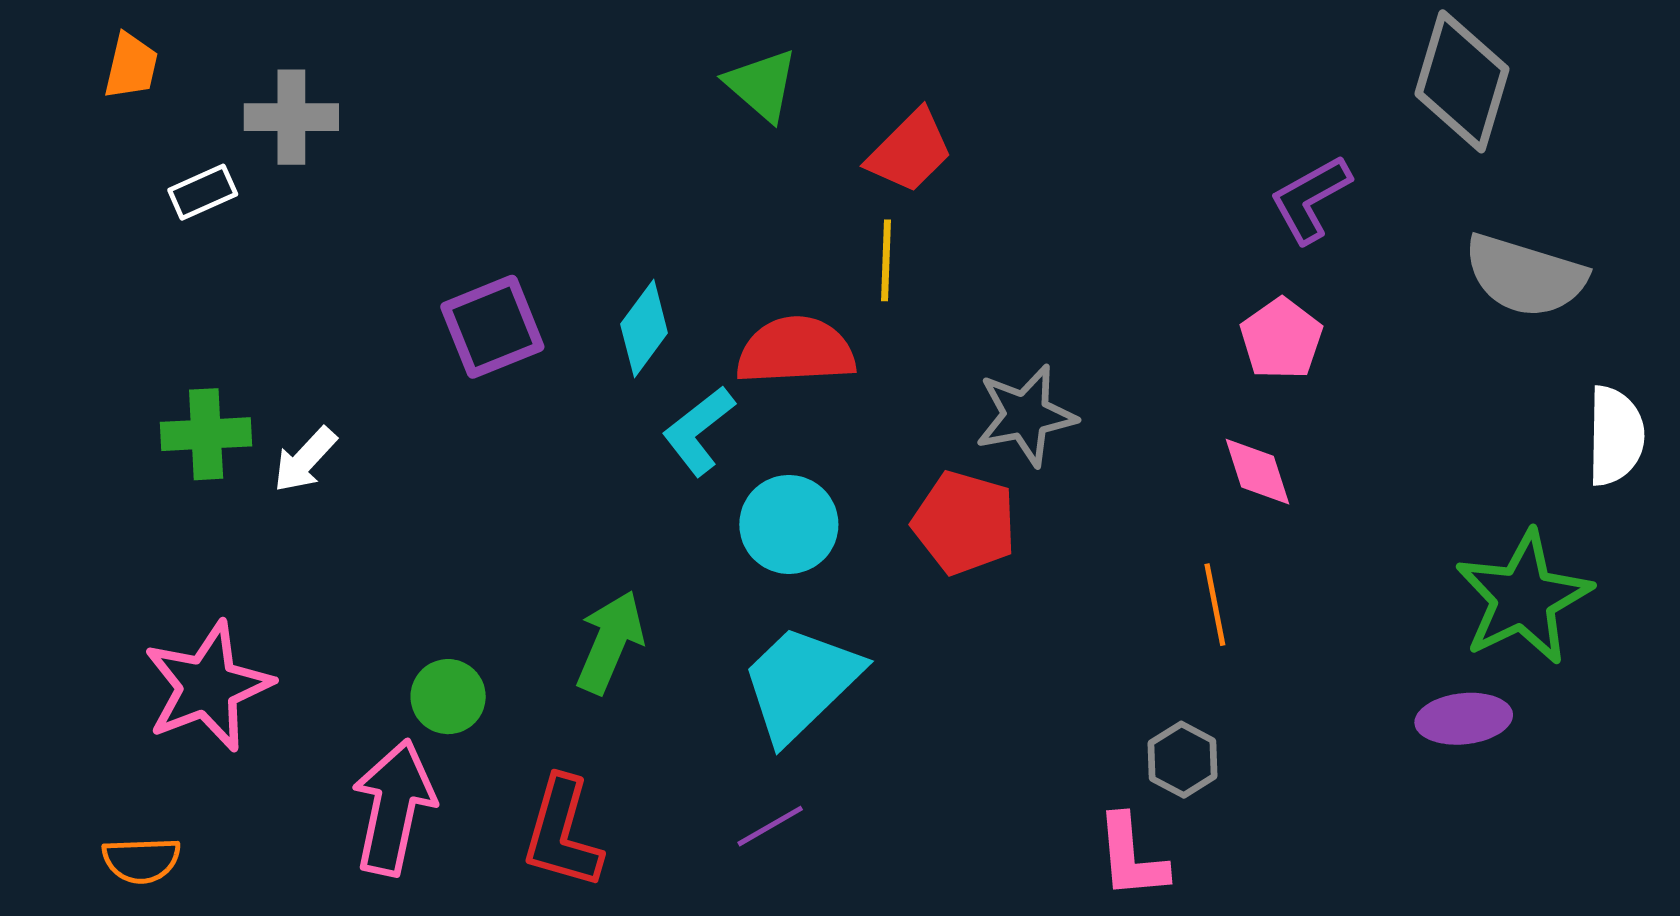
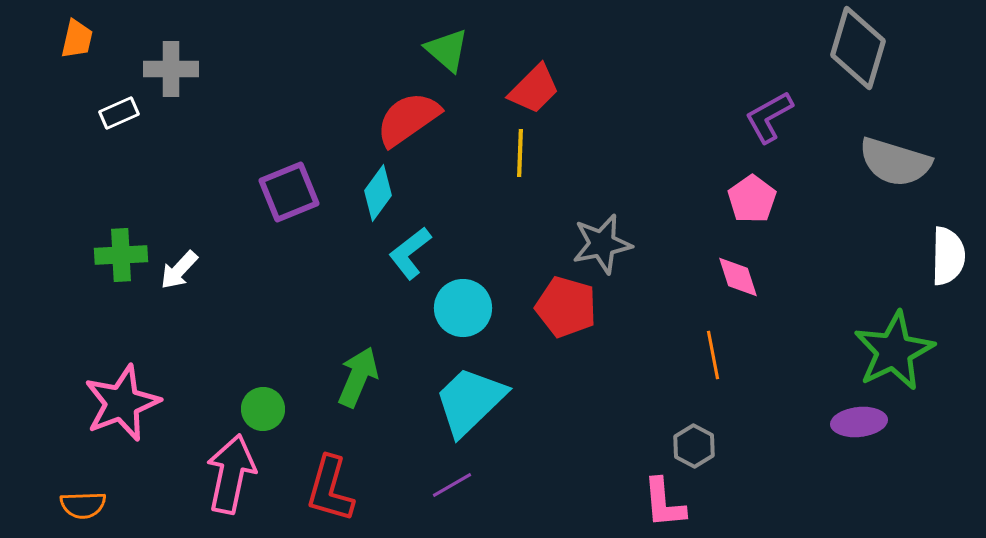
red semicircle: (796, 351) -> (408, 119), moved, turned -32

